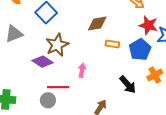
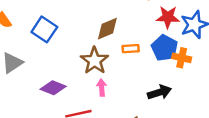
brown star: (57, 45) -> (95, 61), moved
orange cross: (155, 75) -> (182, 58), moved, turned -35
black arrow: (128, 85) -> (159, 92), turned -54

